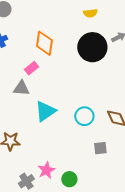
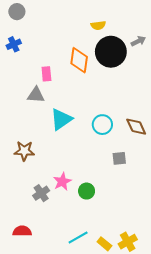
yellow semicircle: (90, 13) -> (98, 25), moved
orange diamond: (44, 43) -> (79, 60), moved
pink rectangle: (31, 68) -> (46, 74), turned -56

